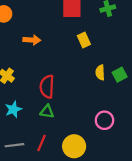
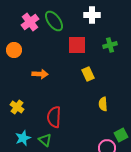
green square: (120, 75) -> (121, 135), moved
green triangle: (47, 112) -> (45, 140), moved, turned 32

